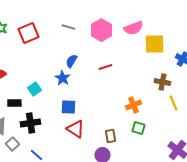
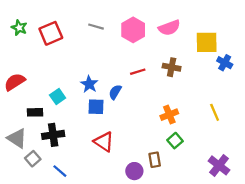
yellow square: (154, 44) -> (207, 42), moved
blue semicircle: (71, 61) -> (115, 92), moved
brown cross: (162, 82) -> (172, 67), moved
blue square: (68, 107) -> (96, 107), moved
green square: (138, 128) -> (175, 141), turned 32
brown rectangle: (110, 136) -> (155, 160), moved

